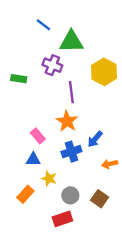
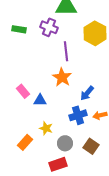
green rectangle: (19, 79) -> (19, 29), moved
pink rectangle: (38, 136) -> (23, 91), moved
blue cross: (71, 152) -> (78, 115), moved
blue triangle: (33, 159) -> (40, 100), moved

